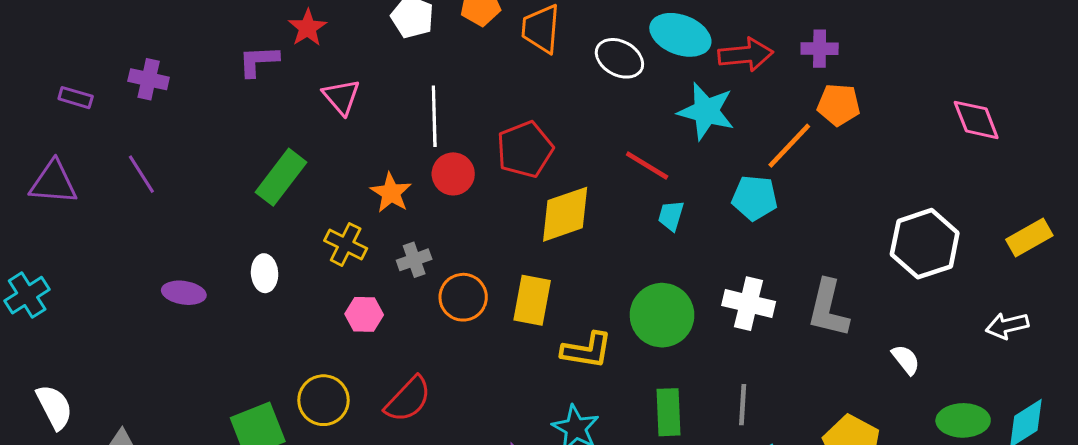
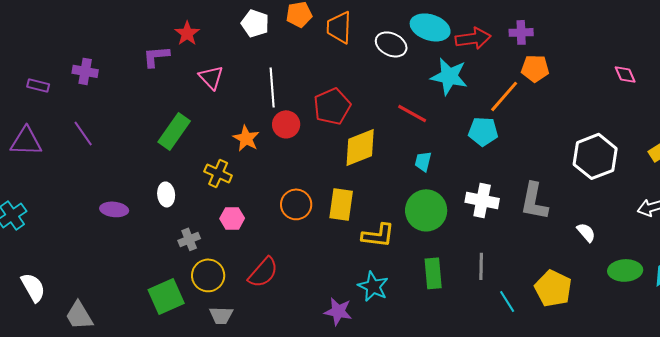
pink diamond: (976, 120) -> (625, 74), size x0.7
cyan trapezoid: (671, 216) -> (423, 161), moved
gray cross: (414, 260) -> (189, 239), moved

